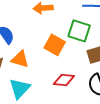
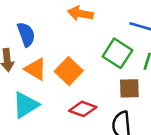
orange square: (55, 45) -> (69, 71), moved

